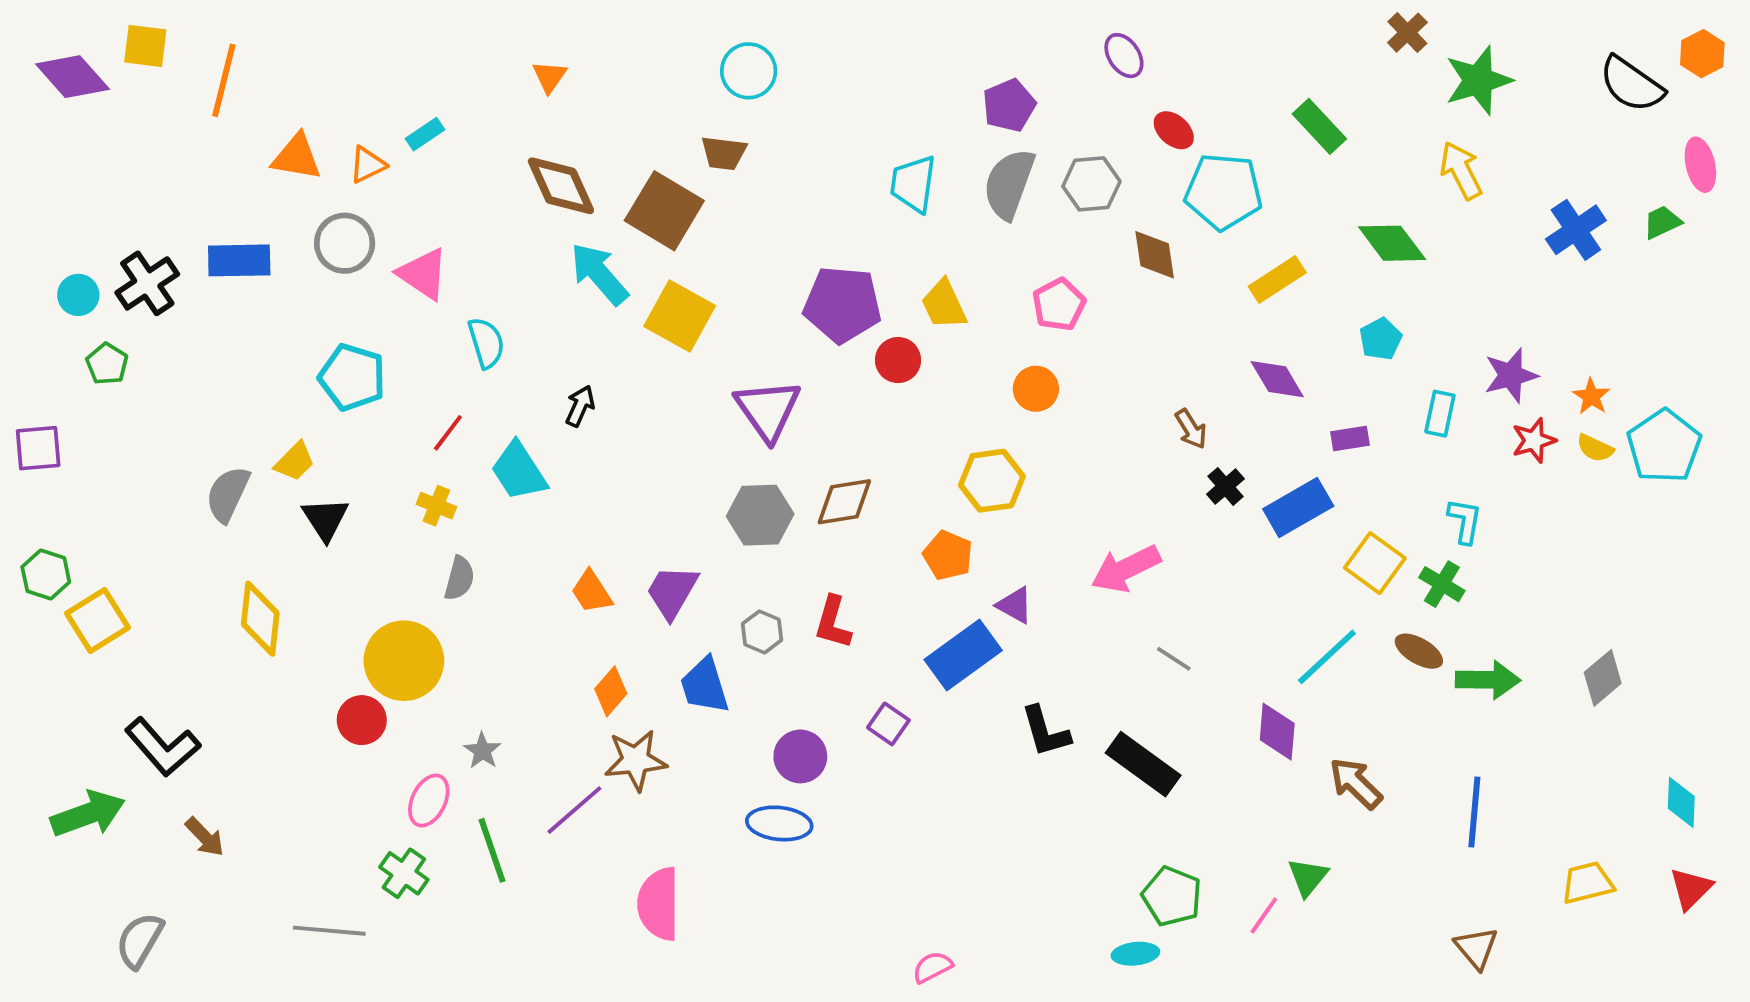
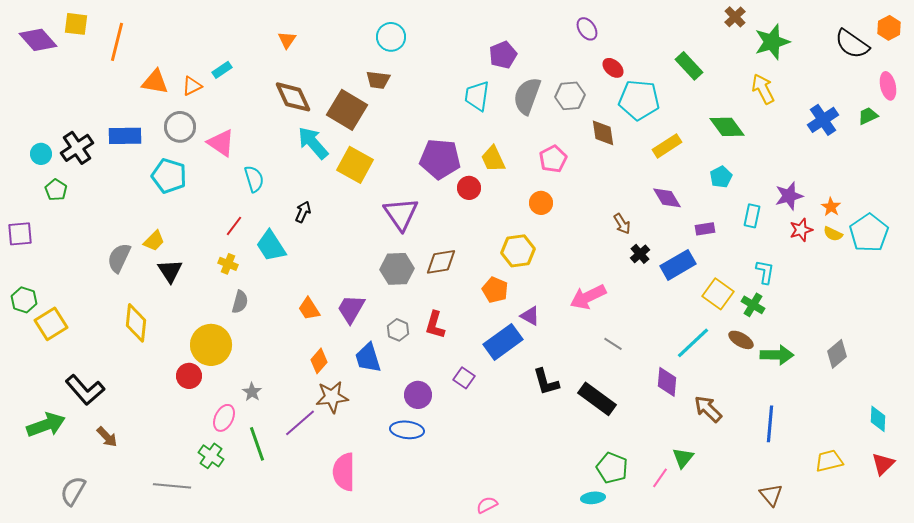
purple pentagon: (1009, 105) -> (503, 55), moved
cyan pentagon: (352, 377) -> (169, 176), moved

